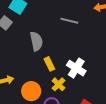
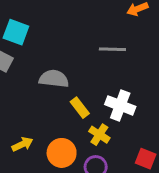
gray line: (69, 21) -> (112, 49), moved
gray semicircle: (36, 41) -> (54, 79), turned -60

